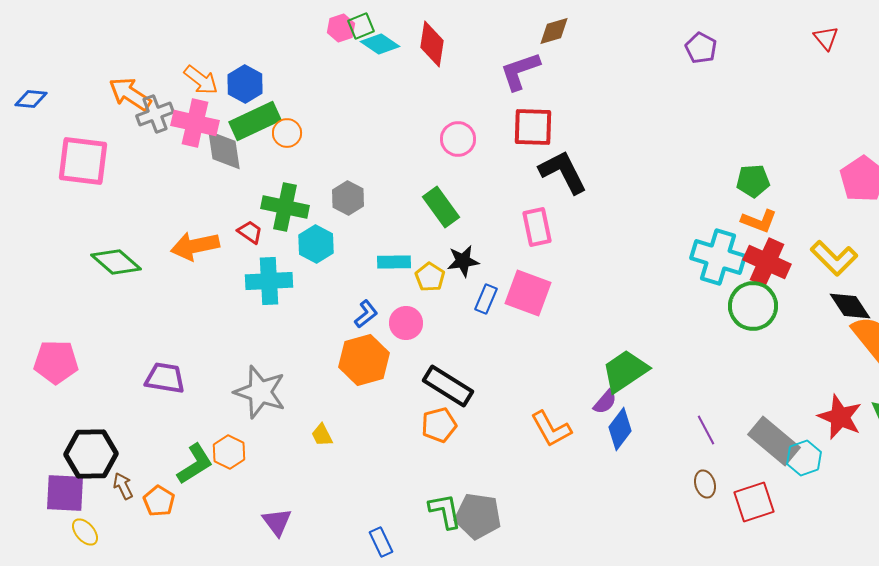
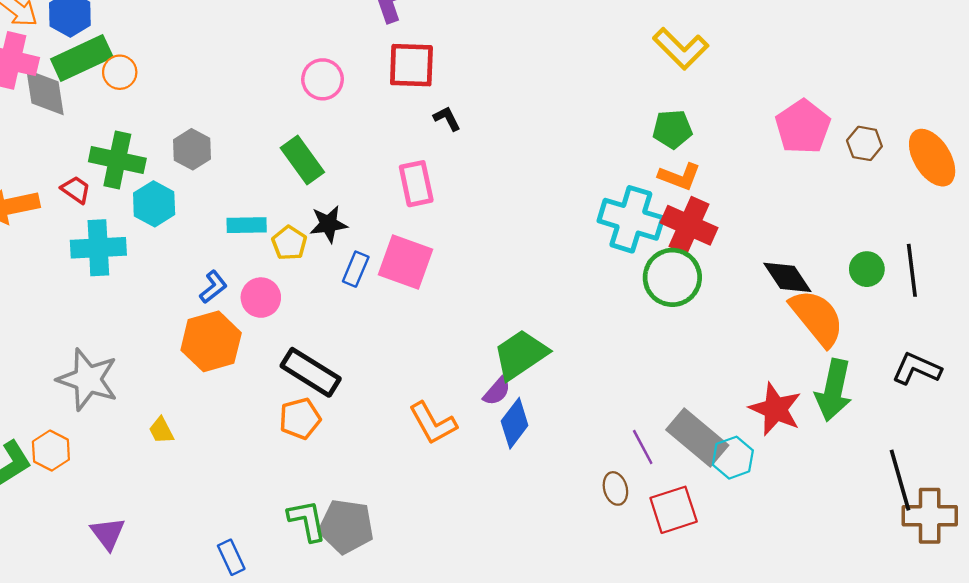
black L-shape: (563, 172) -> (447, 118), size x0.5
yellow L-shape: (834, 258) -> (681, 49), moved
purple line: (706, 430) -> (643, 447), moved

